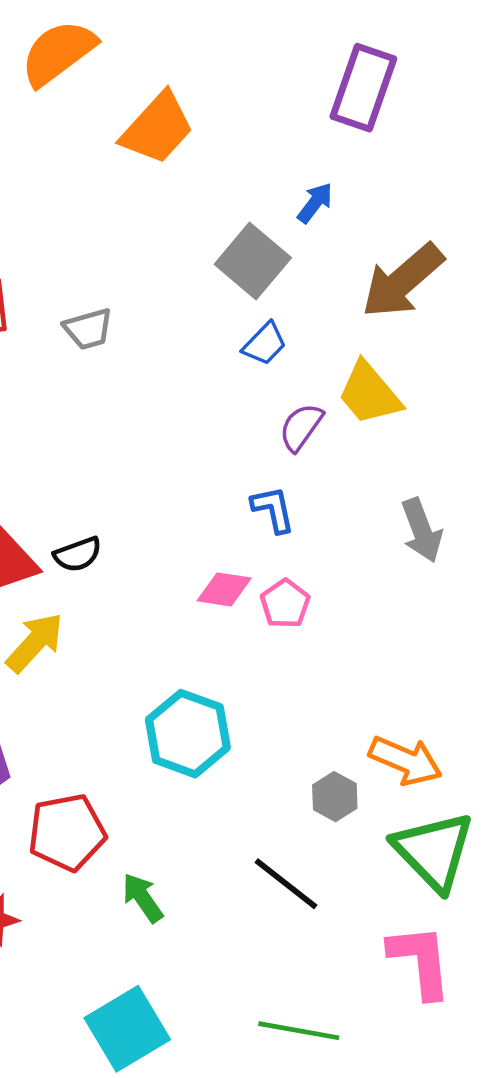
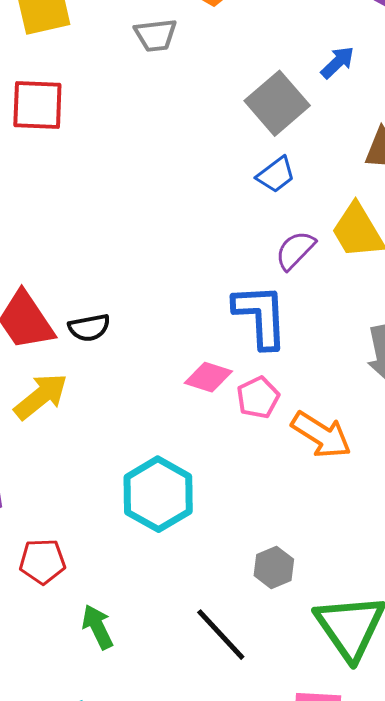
gray trapezoid: (88, 329) -> (156, 35), moved
blue L-shape: (273, 509) -> (261, 316), size x1.6
orange arrow: (405, 761) -> (321, 435), moved
red pentagon: (67, 832) -> (42, 561), size x0.7

